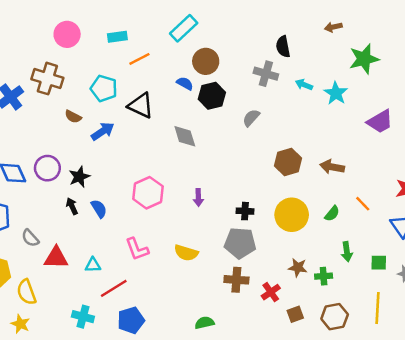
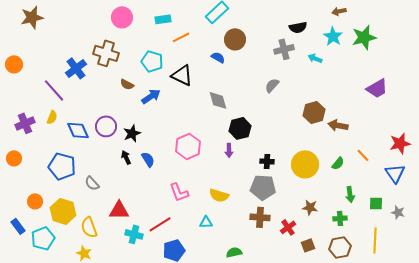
black semicircle: (283, 47) -> (298, 27), turned -90
gray cross: (266, 74) -> (284, 49), turned -30
cyan star: (336, 93) -> (333, 36), moved
black hexagon: (212, 96) -> (240, 128), moved
brown hexagon: (288, 162) -> (314, 112), moved
red triangle: (56, 258) -> (119, 210), moved
cyan triangle: (93, 265) -> (206, 222), moved
green cross: (324, 276) -> (340, 218), moved
cyan cross: (83, 317) -> (134, 234), moved

